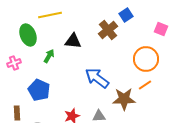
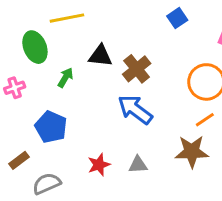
brown cross: (108, 30) -> (137, 69), moved
brown star: (124, 99) -> (192, 152), moved
brown rectangle: (17, 113) -> (19, 160), turned 56

